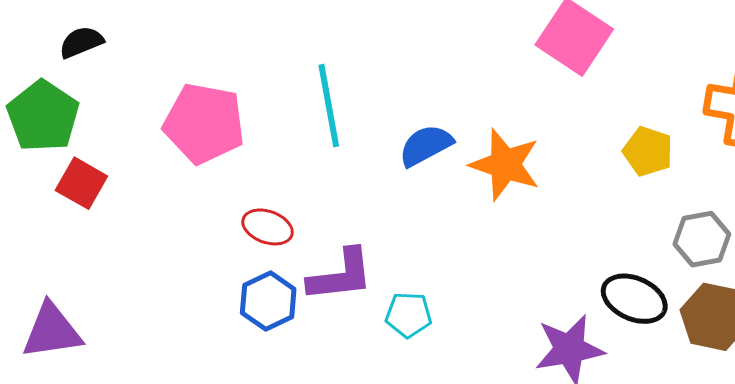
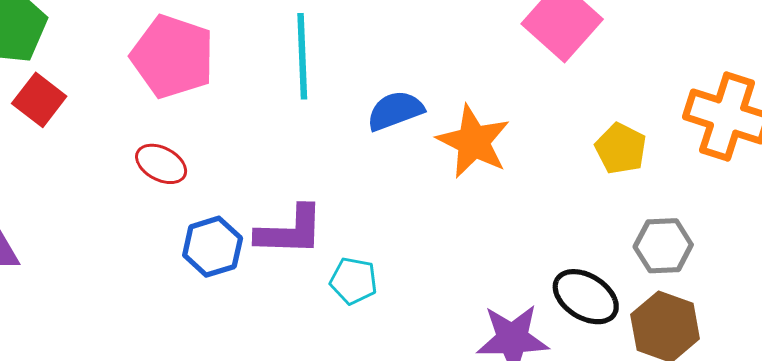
red ellipse: (268, 227) -> (161, 164), moved

